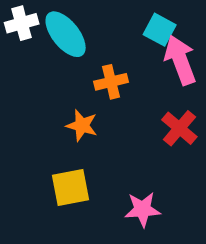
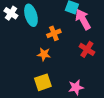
white cross: (22, 23) -> (11, 13), turned -32
cyan ellipse: (66, 34) -> (31, 15), turned 30

